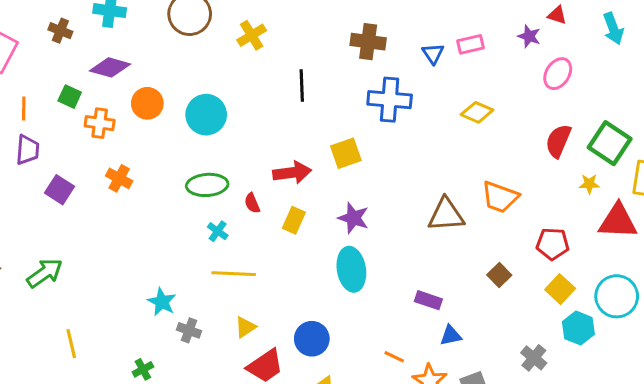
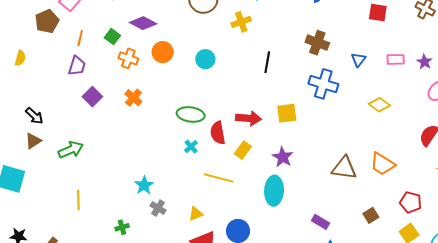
pink rectangle: (470, 44) -> (396, 59), moved
cyan circle: (206, 115) -> (205, 59), moved, size x0.7
red semicircle: (252, 203) -> (218, 133), size x1.6
yellow line: (234, 274) -> (219, 178), moved

